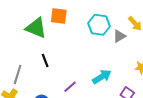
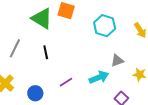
gray triangle: (119, 36) -> (117, 61), moved
gray line: (18, 74) -> (15, 48), moved

